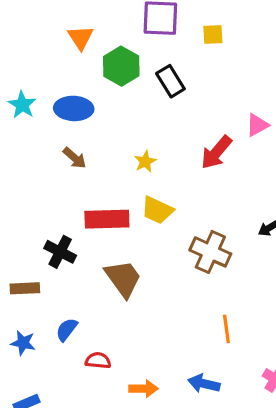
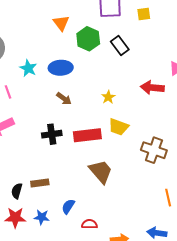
red arrow: (216, 152) -> (152, 88), turned 60
black cross: (60, 252) -> (52, 134), moved, turned -30

